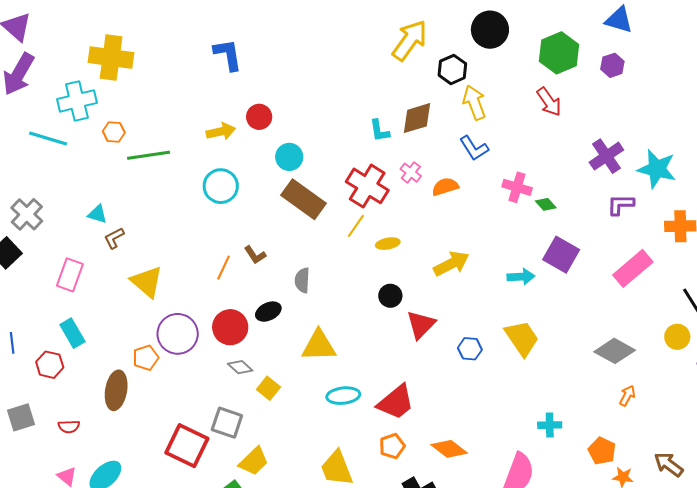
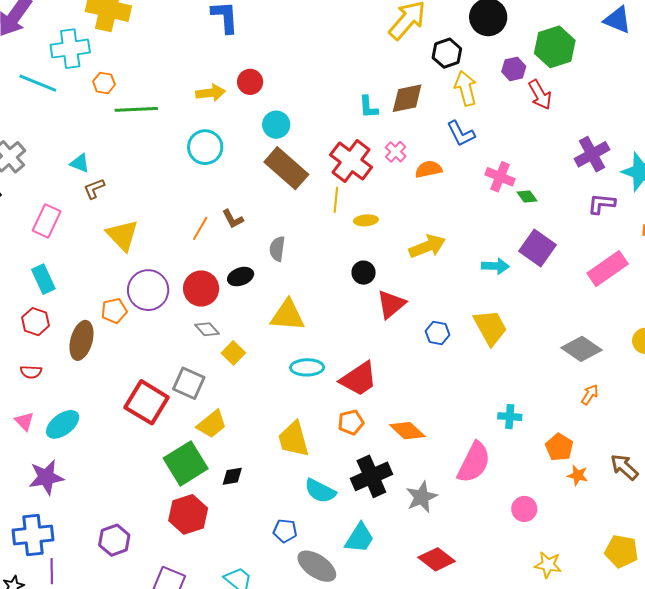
purple hexagon: (612, 65) -> (514, 69), moved
yellow line: (356, 226) -> (336, 200), turned -35
red hexagon: (50, 365) -> (36, 322), moved

